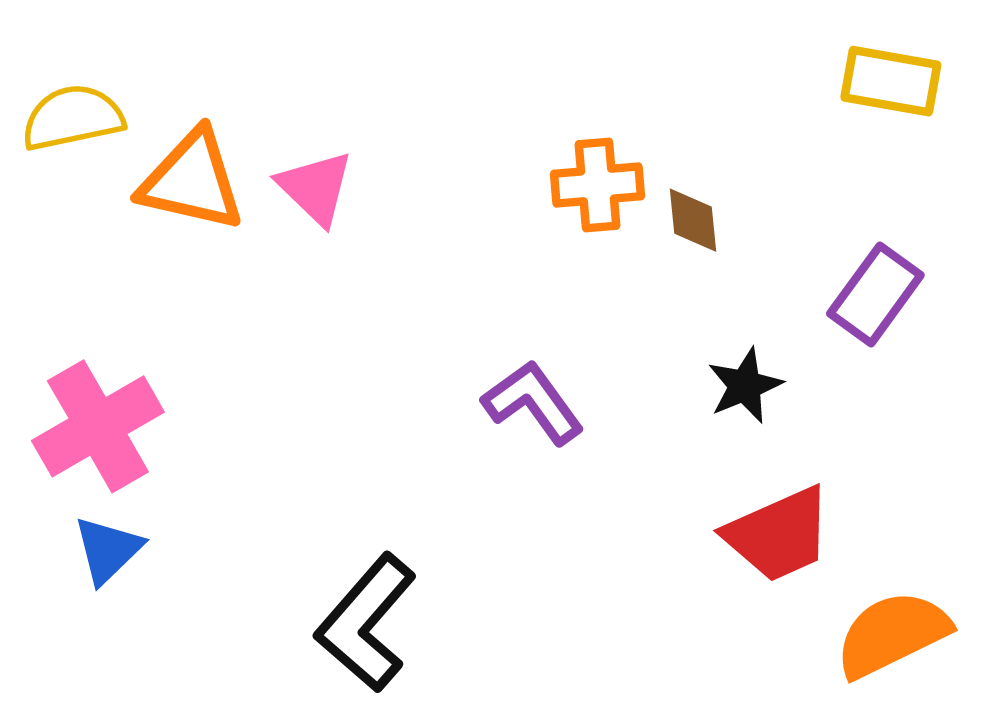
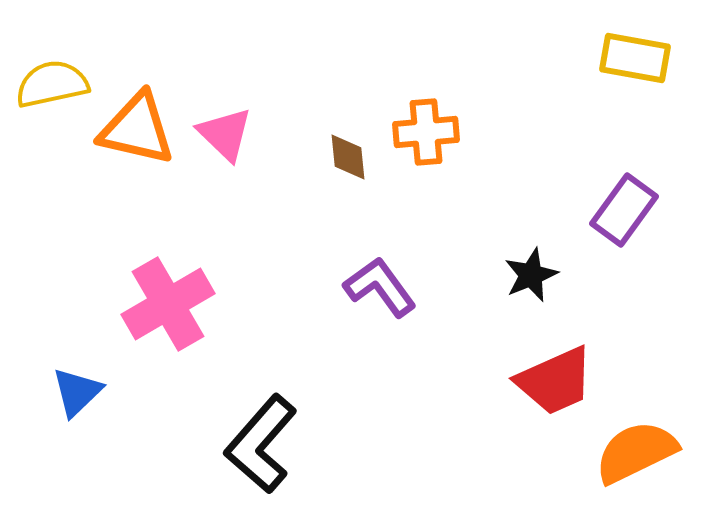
brown diamond: (693, 220) -> (348, 157), moved
pink cross: (98, 426) -> (168, 304), moved

